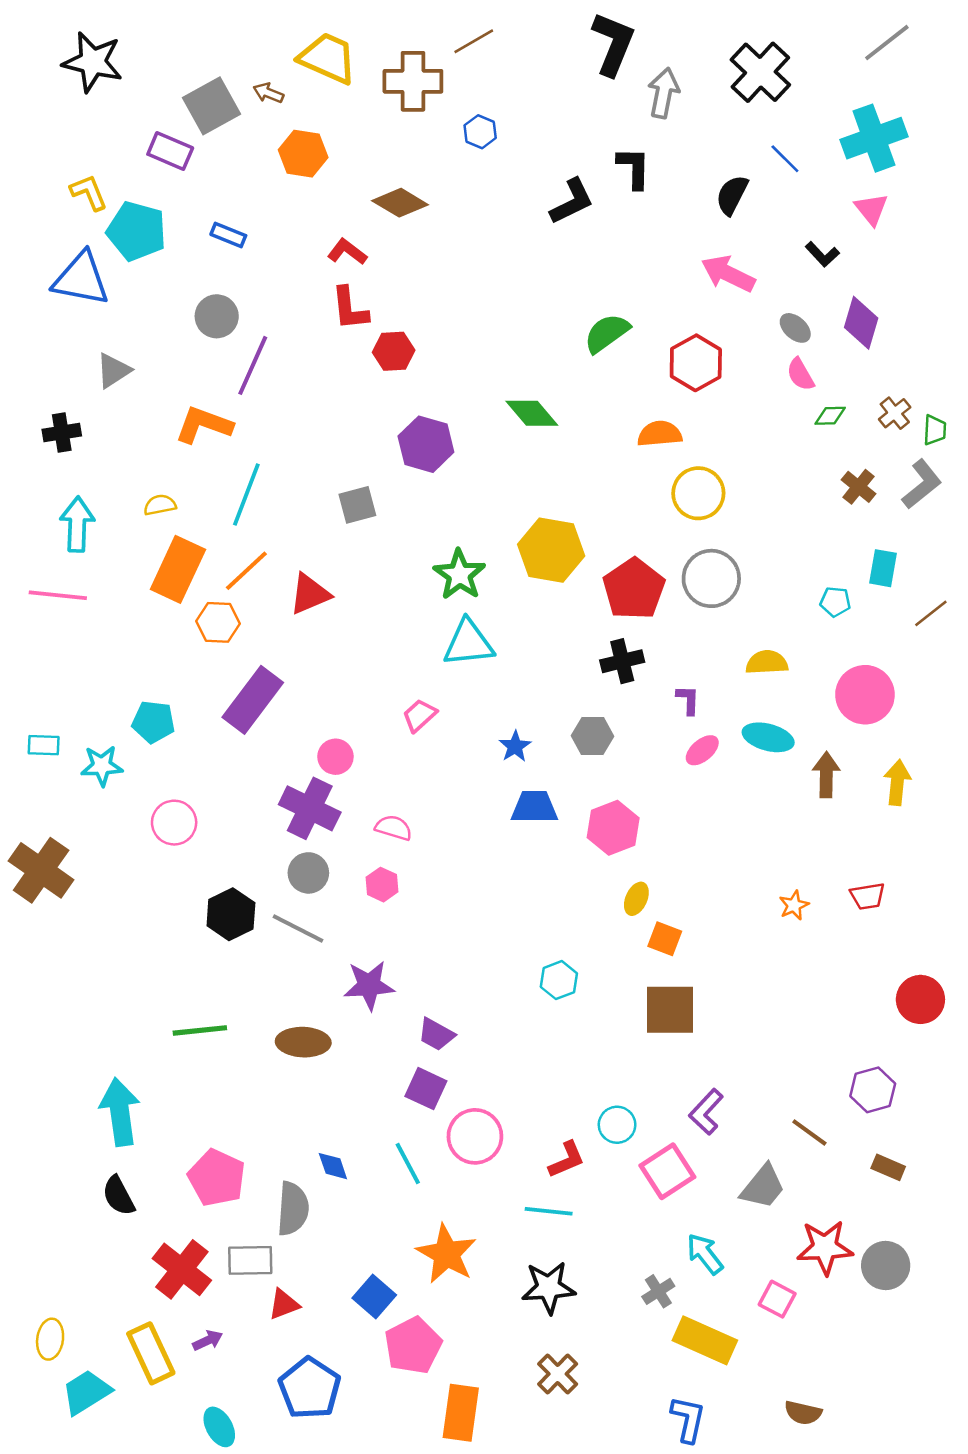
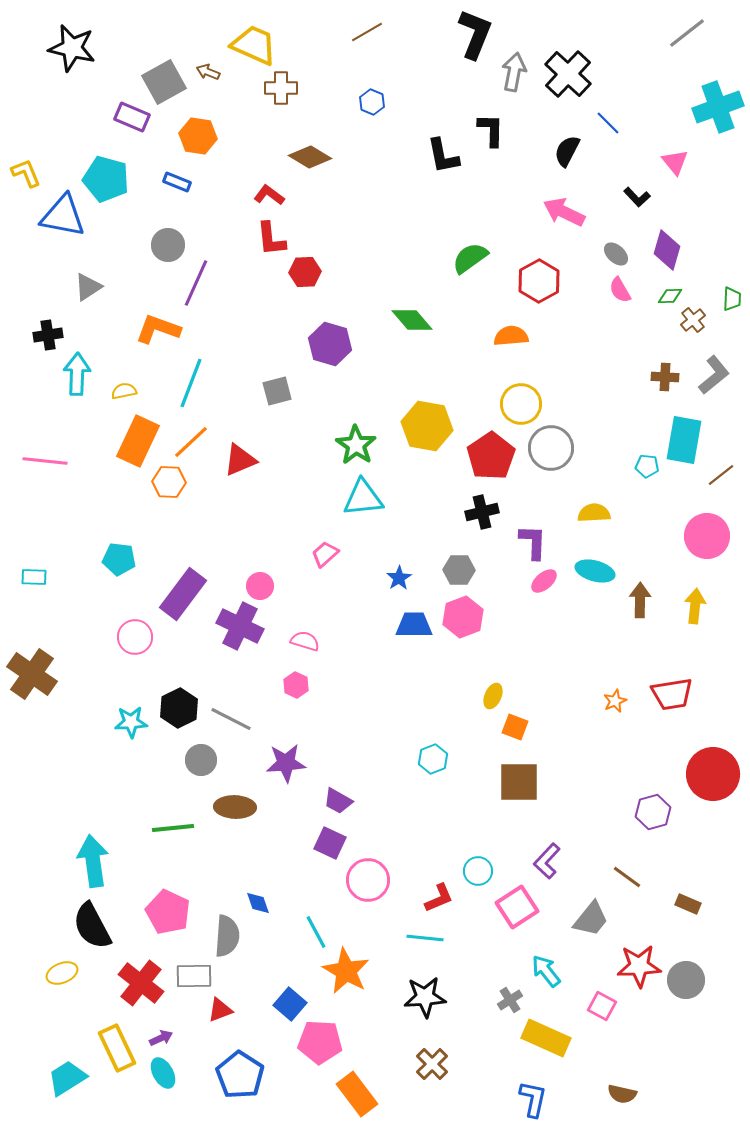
black cross: (760, 72) -> (568, 74), moved
brown cross: (413, 81) -> (281, 88), moved, size x0.7
cyan cross: (874, 138) -> (718, 107), moved
orange hexagon: (303, 154) -> (198, 136), moved
yellow L-shape: (89, 192) -> (26, 173), moved
black L-shape: (572, 201) -> (443, 156), turned 105
green diamond: (830, 416) -> (670, 296), moved
green trapezoid: (935, 430) -> (732, 299), moved
brown cross: (859, 487) -> (665, 377), turned -36
yellow circle: (698, 493) -> (521, 404), moved
cyan arrow: (77, 524) -> (77, 374), moved
cyan rectangle: (883, 568) -> (684, 440), size x1.6
pink circle: (865, 695) -> (707, 536), moved
purple rectangle: (253, 700) -> (183, 594), moved
purple L-shape: (688, 700) -> (533, 542), size x1.5
cyan star: (102, 766) -> (131, 722), moved
pink hexagon: (613, 828) -> (463, 617), moved
gray circle: (308, 873) -> (201, 760), moved
red trapezoid: (868, 896) -> (672, 694), size x1.5
red circle: (920, 999) -> (713, 774), size x1.4
green line: (200, 1030) -> (173, 828), moved
purple hexagon: (873, 1090) -> (653, 812), moved
cyan line: (408, 1163) -> (316, 932), moved
black semicircle: (119, 1196) -> (92, 926), size x1.5
yellow ellipse: (50, 1339) -> (62, 973), moved, turned 60
pink pentagon: (413, 1346) -> (320, 1042), turned 30
orange rectangle: (461, 1413) -> (357, 1094), turned -45
cyan ellipse: (219, 1427) -> (163, 1073), moved

